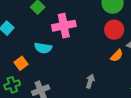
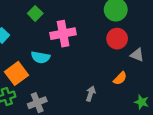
orange semicircle: (117, 56) -> (120, 78), moved
orange square: (21, 63) -> (16, 73), size x1.5

